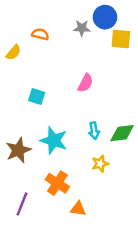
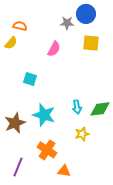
orange semicircle: (40, 34) -> (20, 26), moved
yellow square: (121, 39) -> (91, 43), moved
pink semicircle: (85, 83) -> (54, 49), moved

